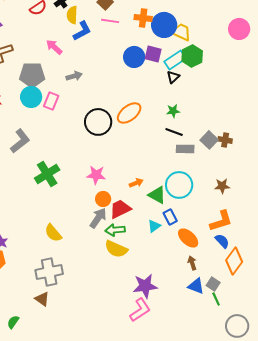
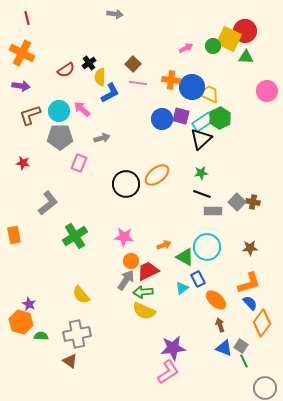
black triangle: (173, 77) -> (201, 139), size x1.6
cyan circle: (31, 97) -> (59, 111), moved
green semicircle: (13, 322) -> (41, 336), moved, turned 56

